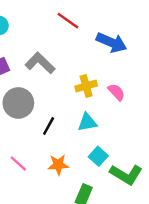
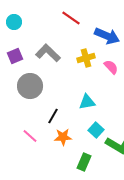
yellow cross: (86, 86) -> (86, 58), moved
pink semicircle: (116, 92) -> (111, 67), moved
black line: (49, 126) -> (53, 116), moved

